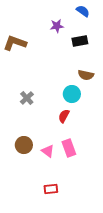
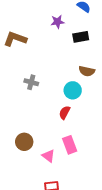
gray cross: (27, 98) -> (31, 82), moved, turned -32
pink triangle: (48, 151) -> (48, 156), moved

